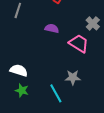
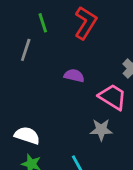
gray star: (73, 77) -> (101, 130), moved

